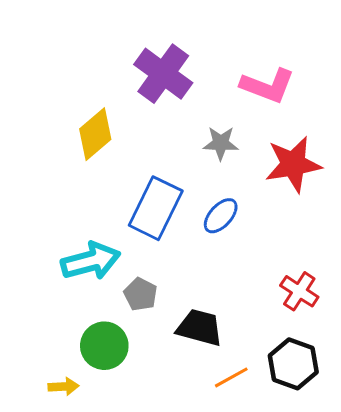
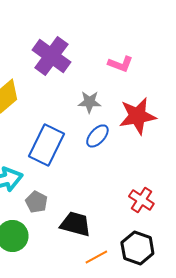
pink L-shape: (268, 86) -> (120, 64), size x0.7
blue ellipse: (221, 216) -> (97, 136), moved

